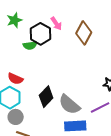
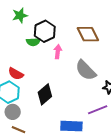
pink arrow: (56, 24) -> (58, 52), moved, turned -144
brown diamond: (84, 33) -> (88, 34), turned -60
gray semicircle: (69, 105) -> (86, 70), moved

